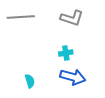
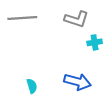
cyan cross: (66, 53) -> (95, 42), moved

